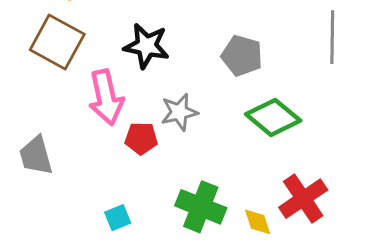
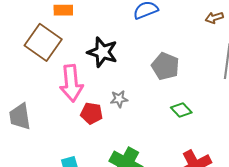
gray star: (179, 112) -> (119, 99), size x0.7
green diamond: (273, 117) -> (181, 110), size x0.6

